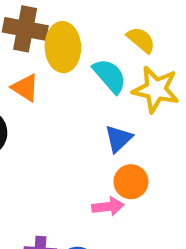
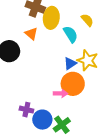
yellow star: (156, 89) -> (88, 60), moved
orange circle: (131, 182) -> (73, 84), size x1.5

